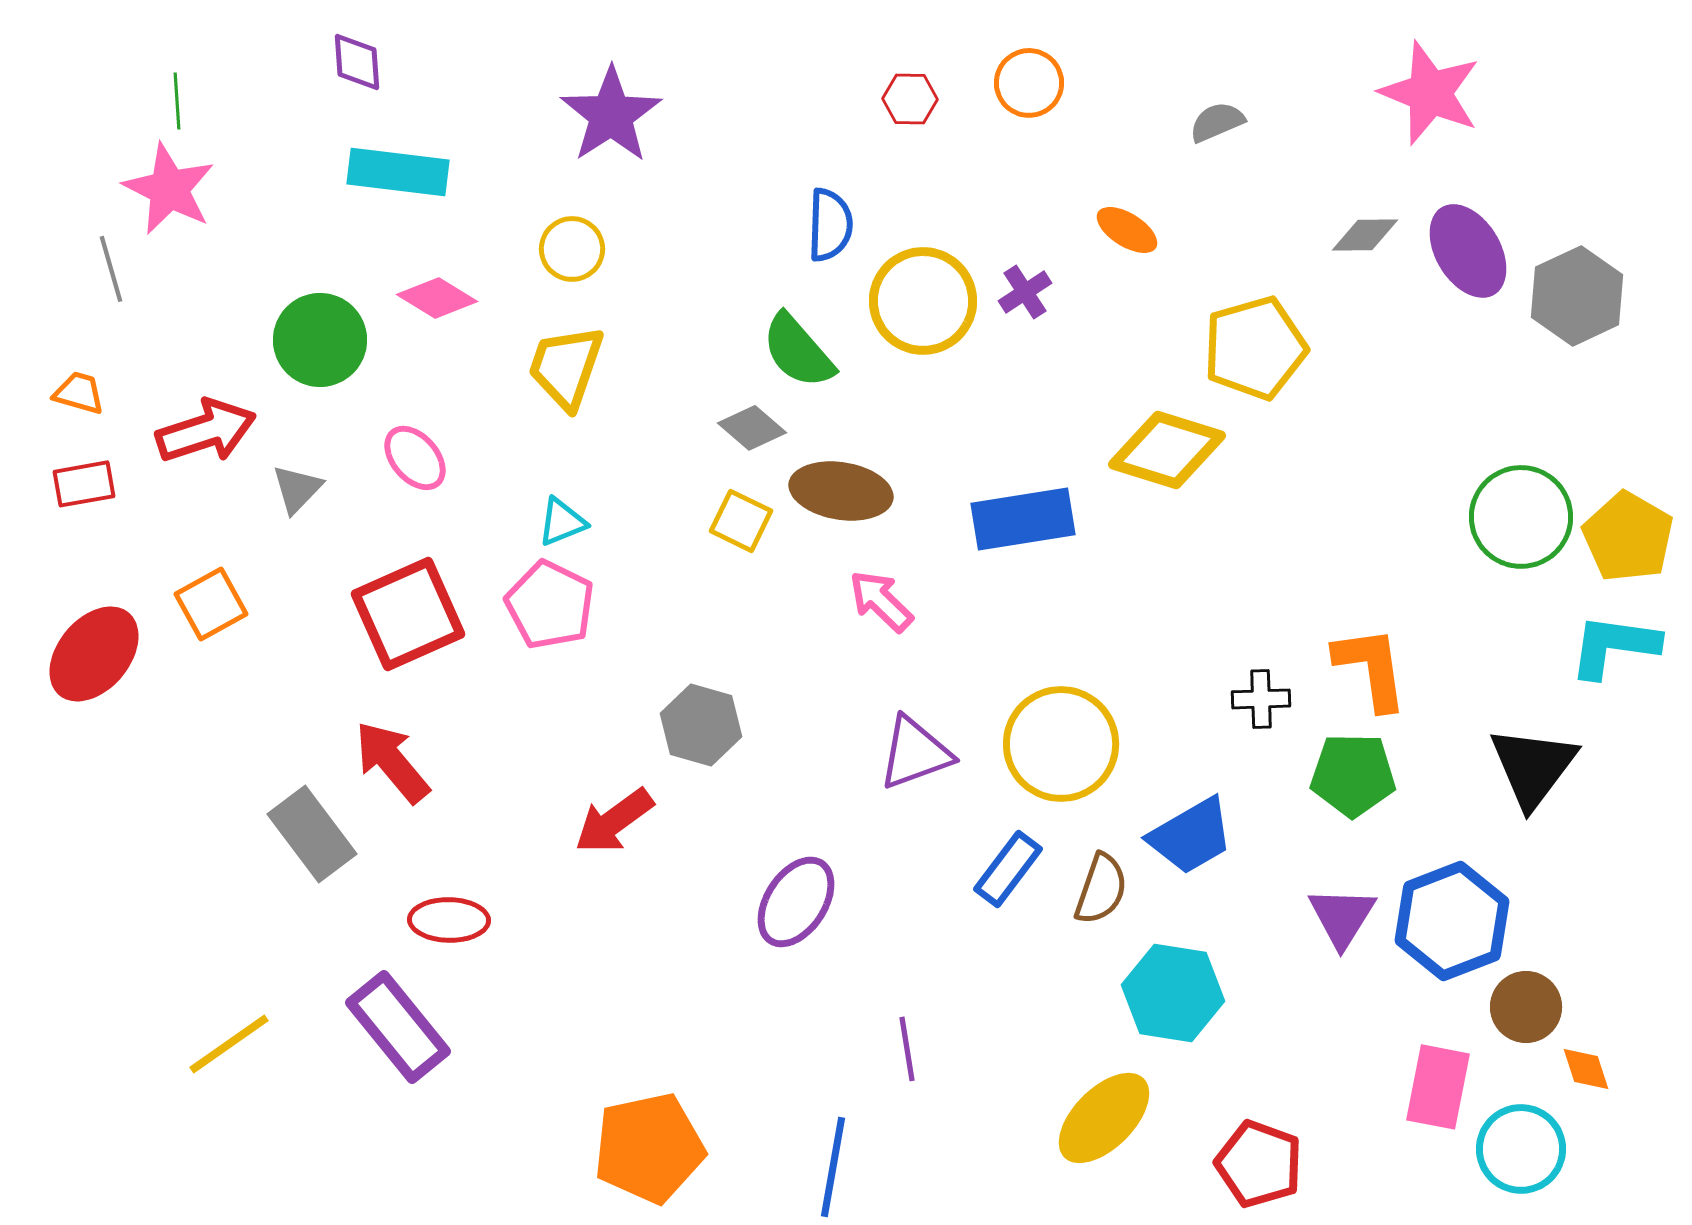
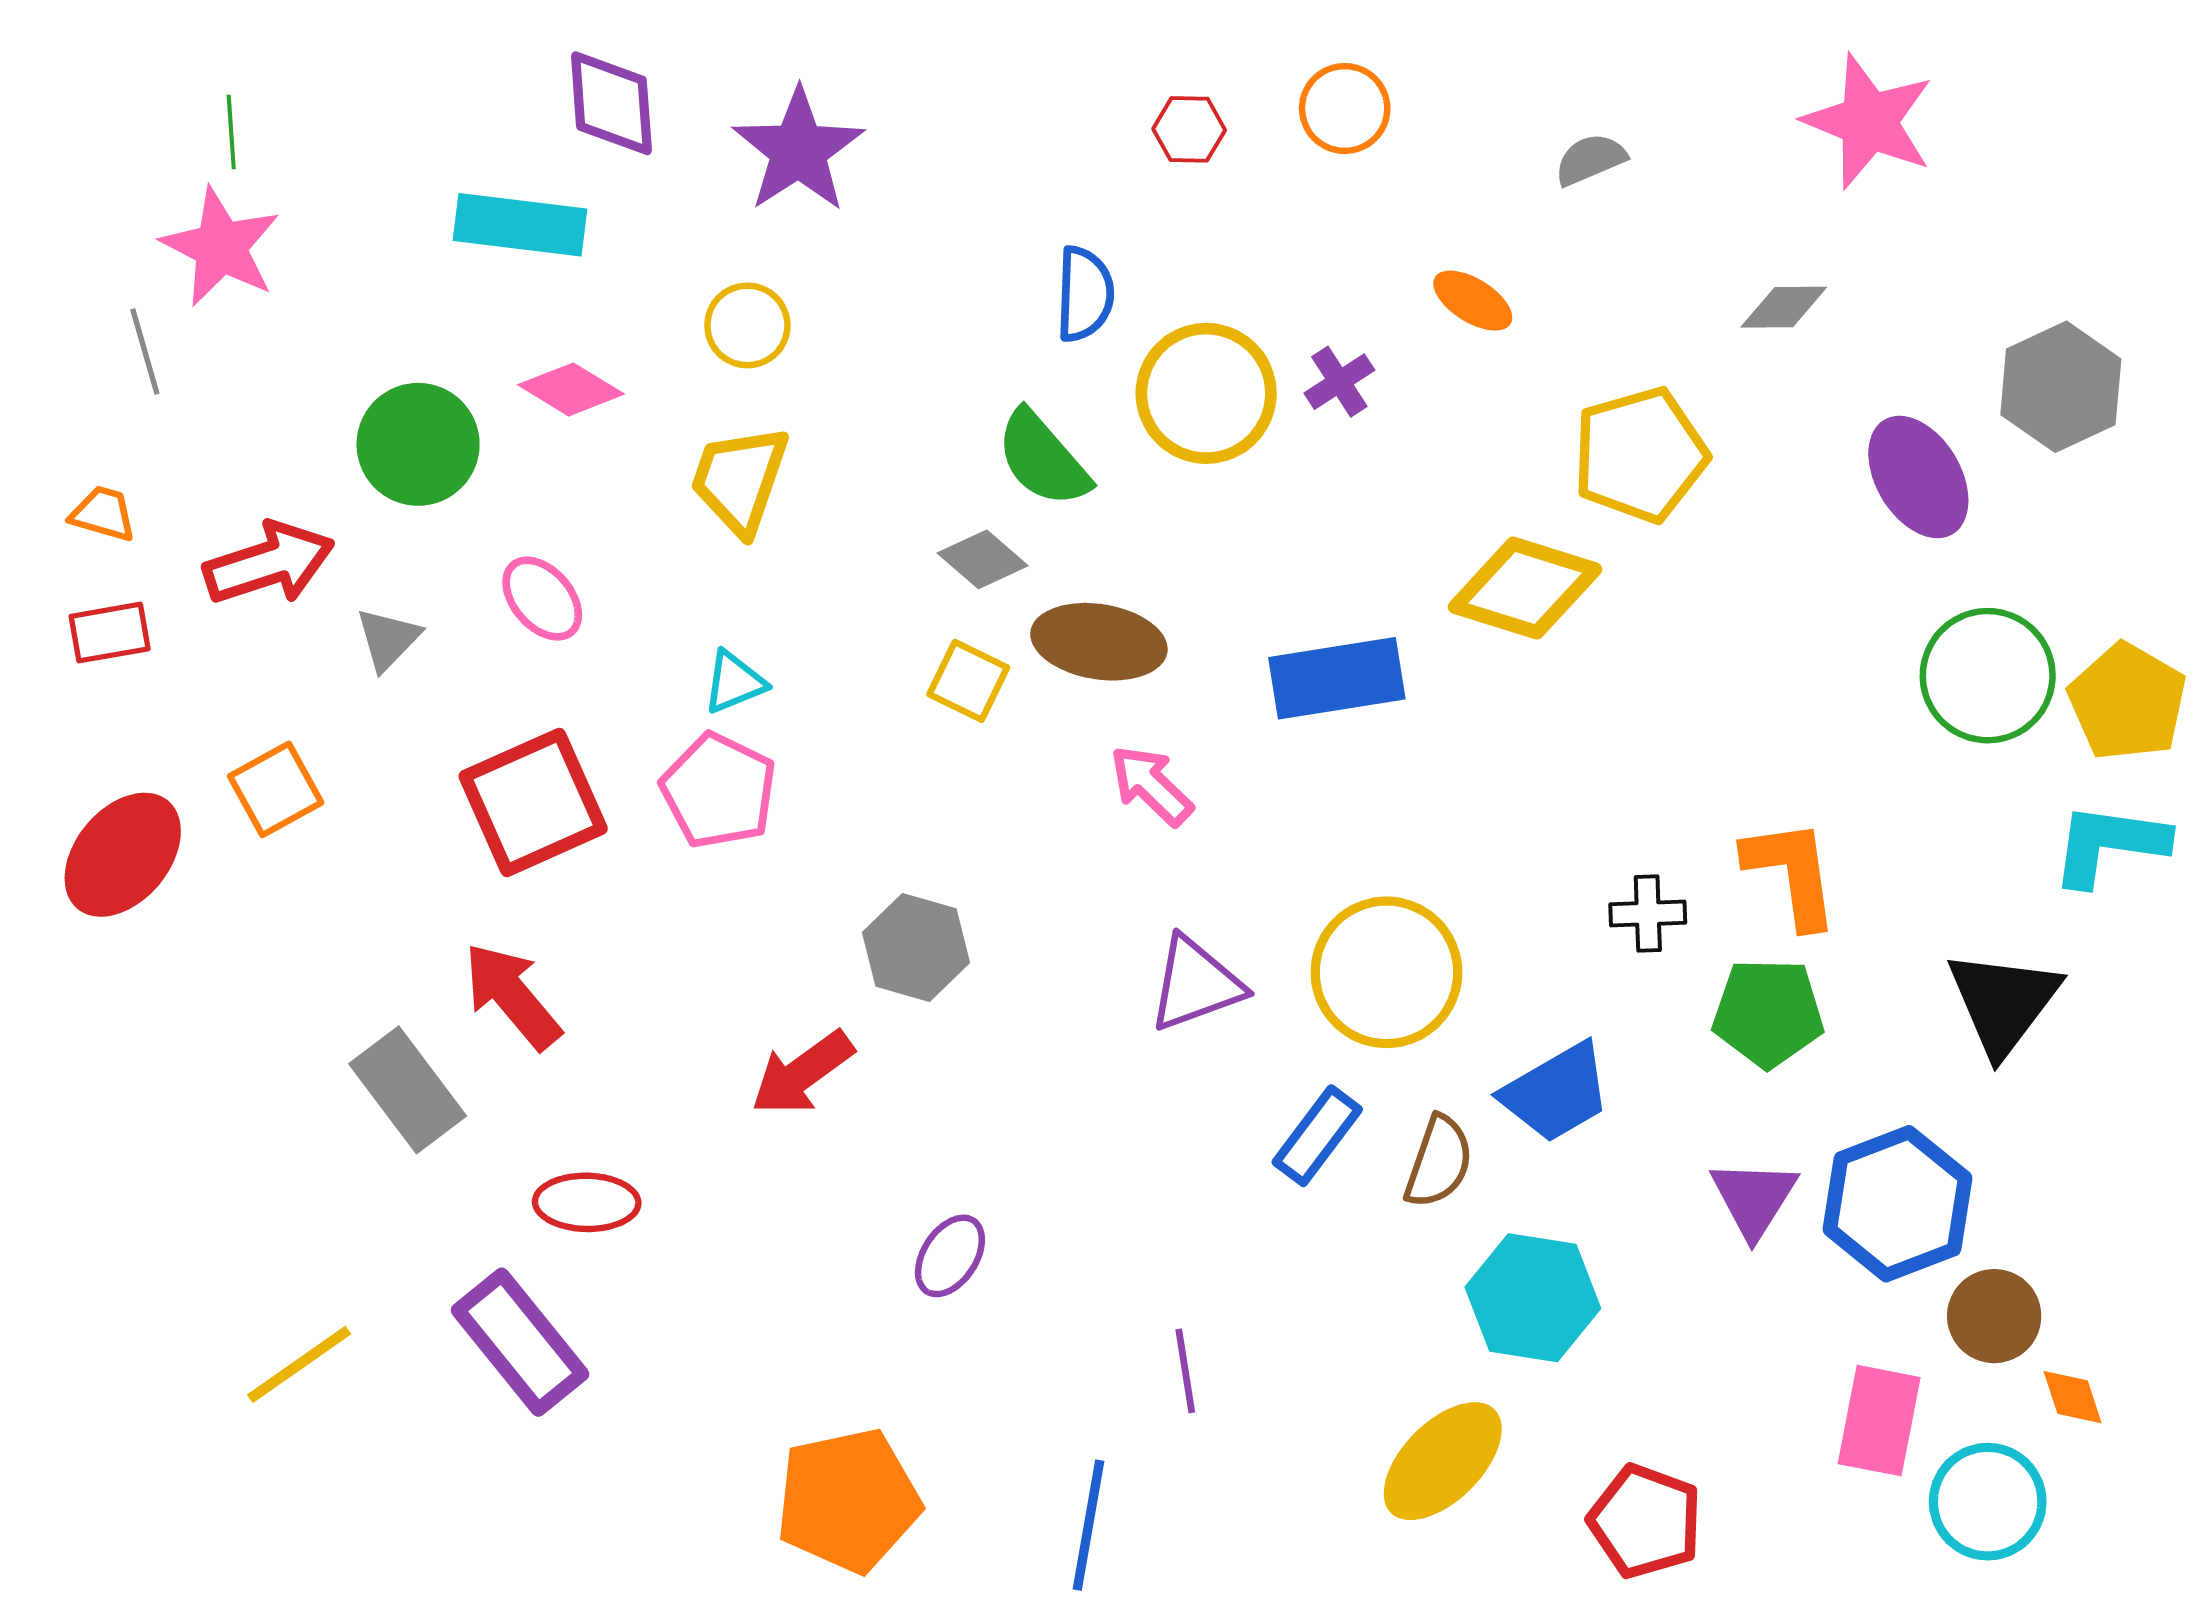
purple diamond: (357, 62) -> (611, 103), moved, size x1.4
purple ellipse: (1468, 251) -> (1918, 477), moved
purple ellipse: (796, 902) -> (950, 1256), moved, size x0.7

